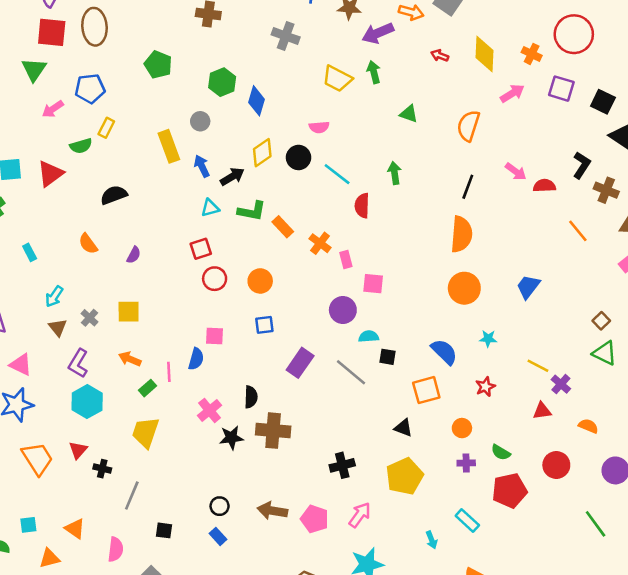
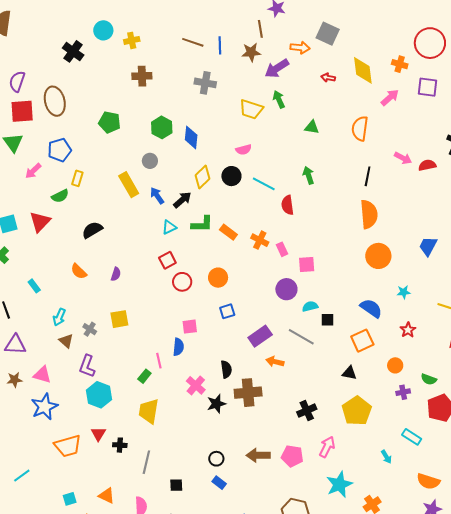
orange arrow: (130, 359) -> (275, 362), moved
purple rectangle: (300, 363) -> (260, 336), turned 30
orange trapezoid: (37, 459) -> (68, 446), turned 116

